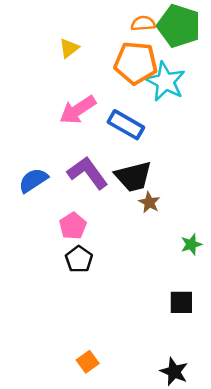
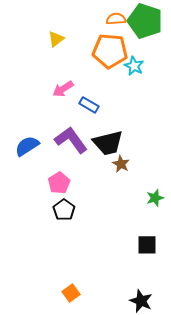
cyan star: (165, 81) -> (134, 66), size x0.6
pink arrow: (78, 110) -> (63, 89), size x0.7
blue rectangle: (126, 125) -> (89, 105), moved, size x0.7

